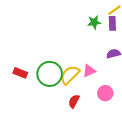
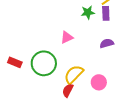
pink triangle: (89, 71) -> (67, 37), moved
yellow semicircle: (70, 75) -> (74, 74), moved

